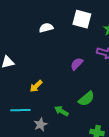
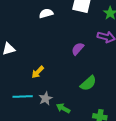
green arrow: (61, 111) -> (63, 108), moved
gray star: (40, 125) -> (46, 98), moved

